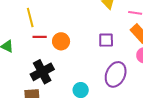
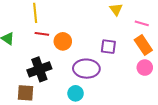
purple ellipse: (116, 74) -> (86, 69), moved, turned 60

